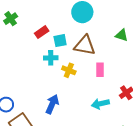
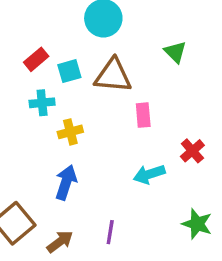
green triangle: (122, 35) -> (175, 52), turned 32
cyan cross: (51, 58) -> (42, 103), moved
yellow cross: (69, 70) -> (70, 132), moved, turned -32

